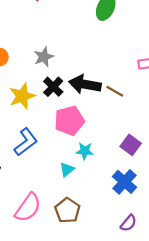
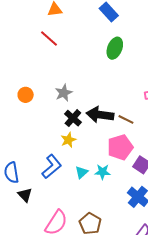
yellow star: (22, 96) -> (68, 140), moved, size x0.7
pink pentagon: (69, 121) -> (120, 147), moved
cyan triangle: (67, 169) -> (82, 172), moved

